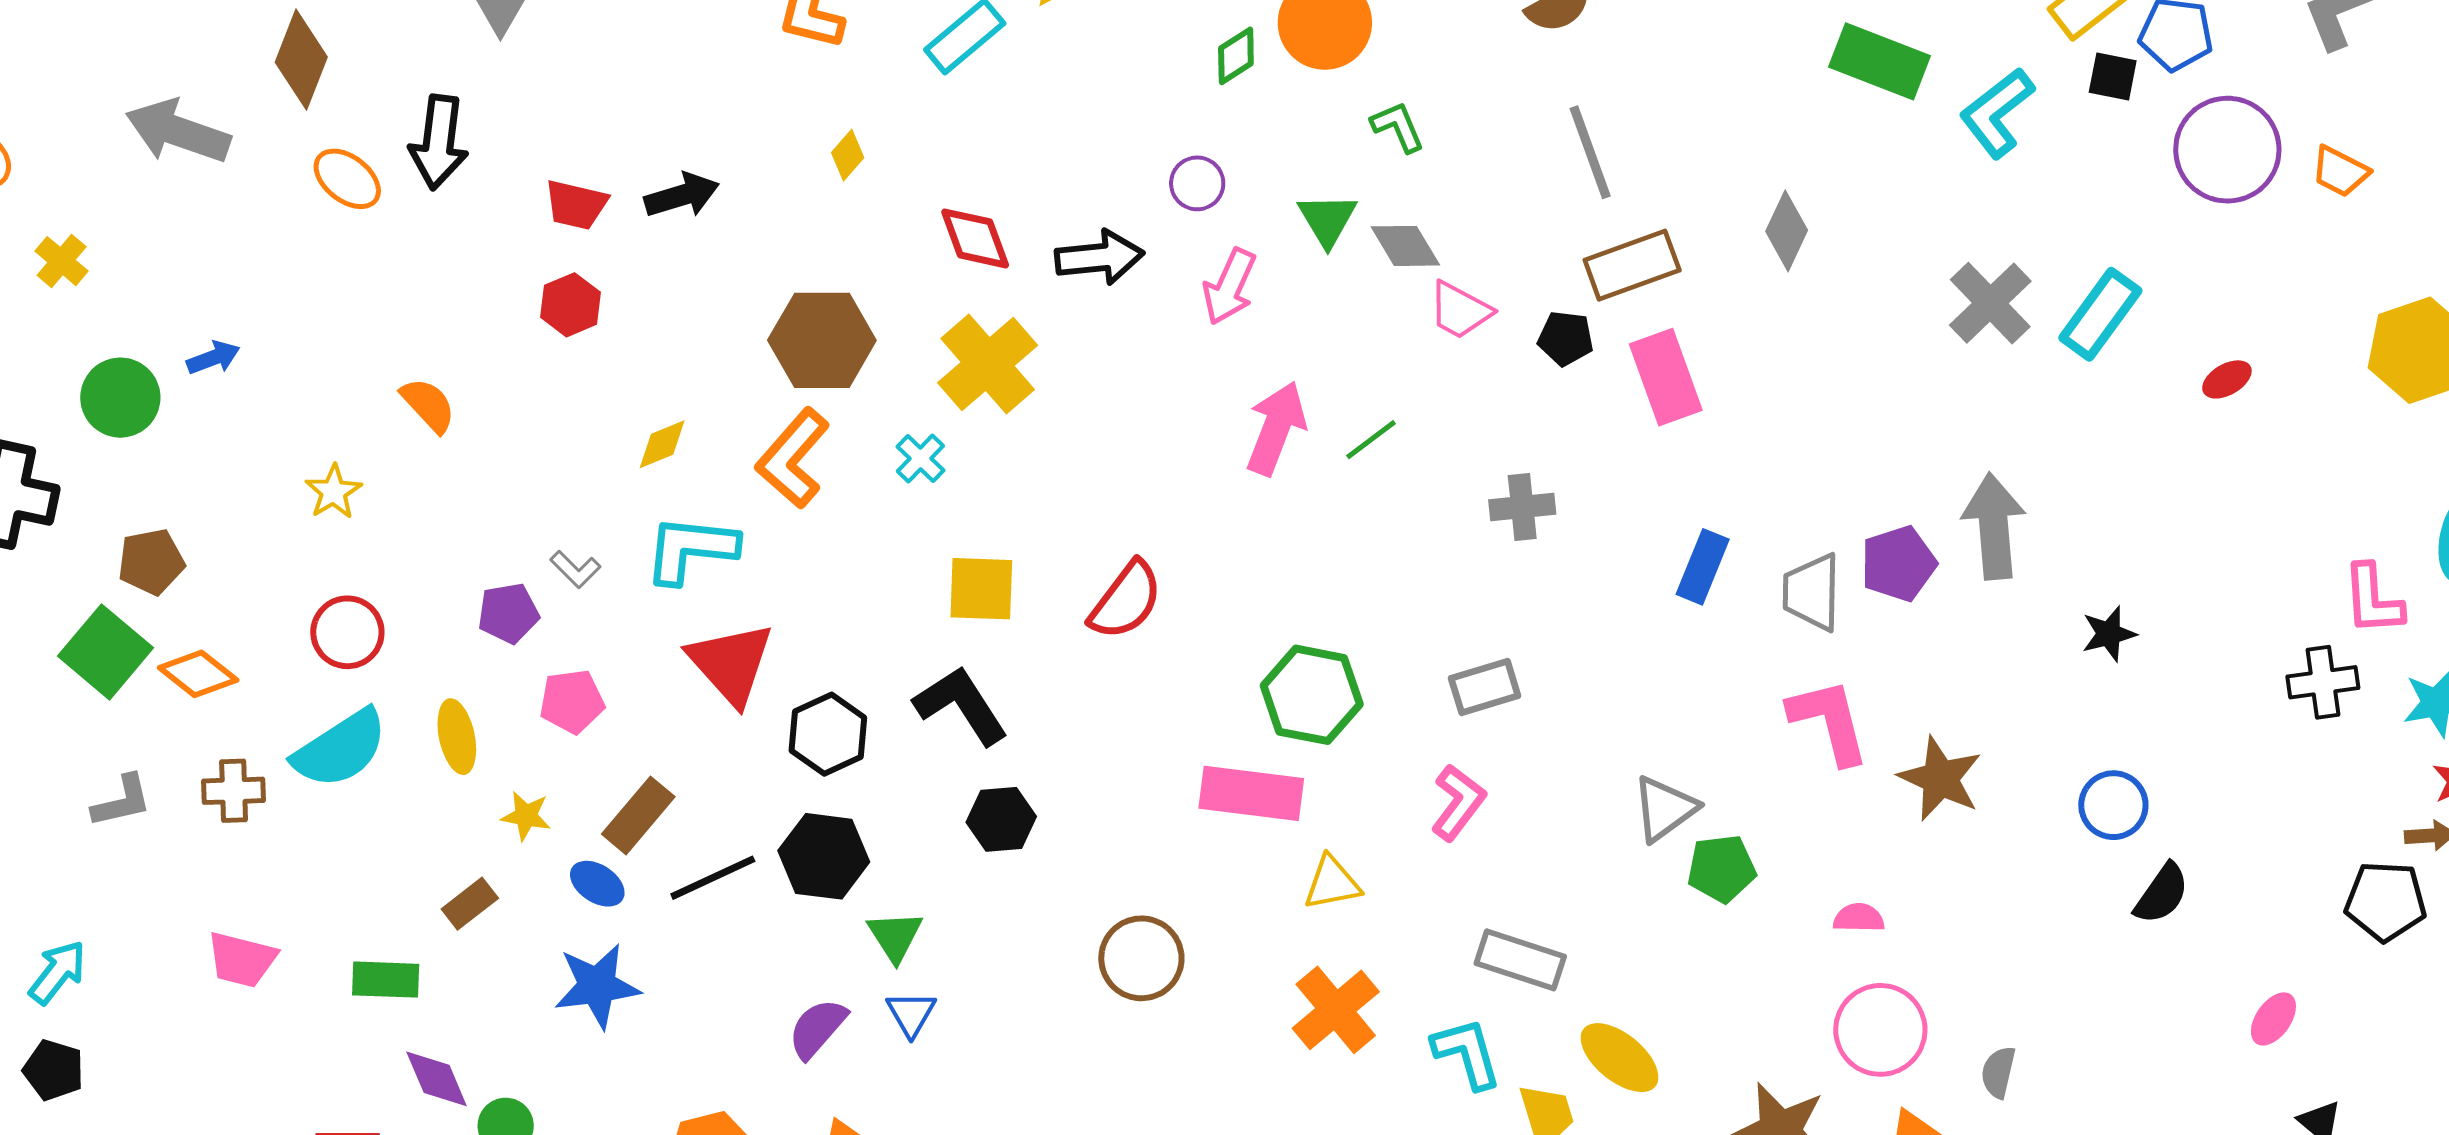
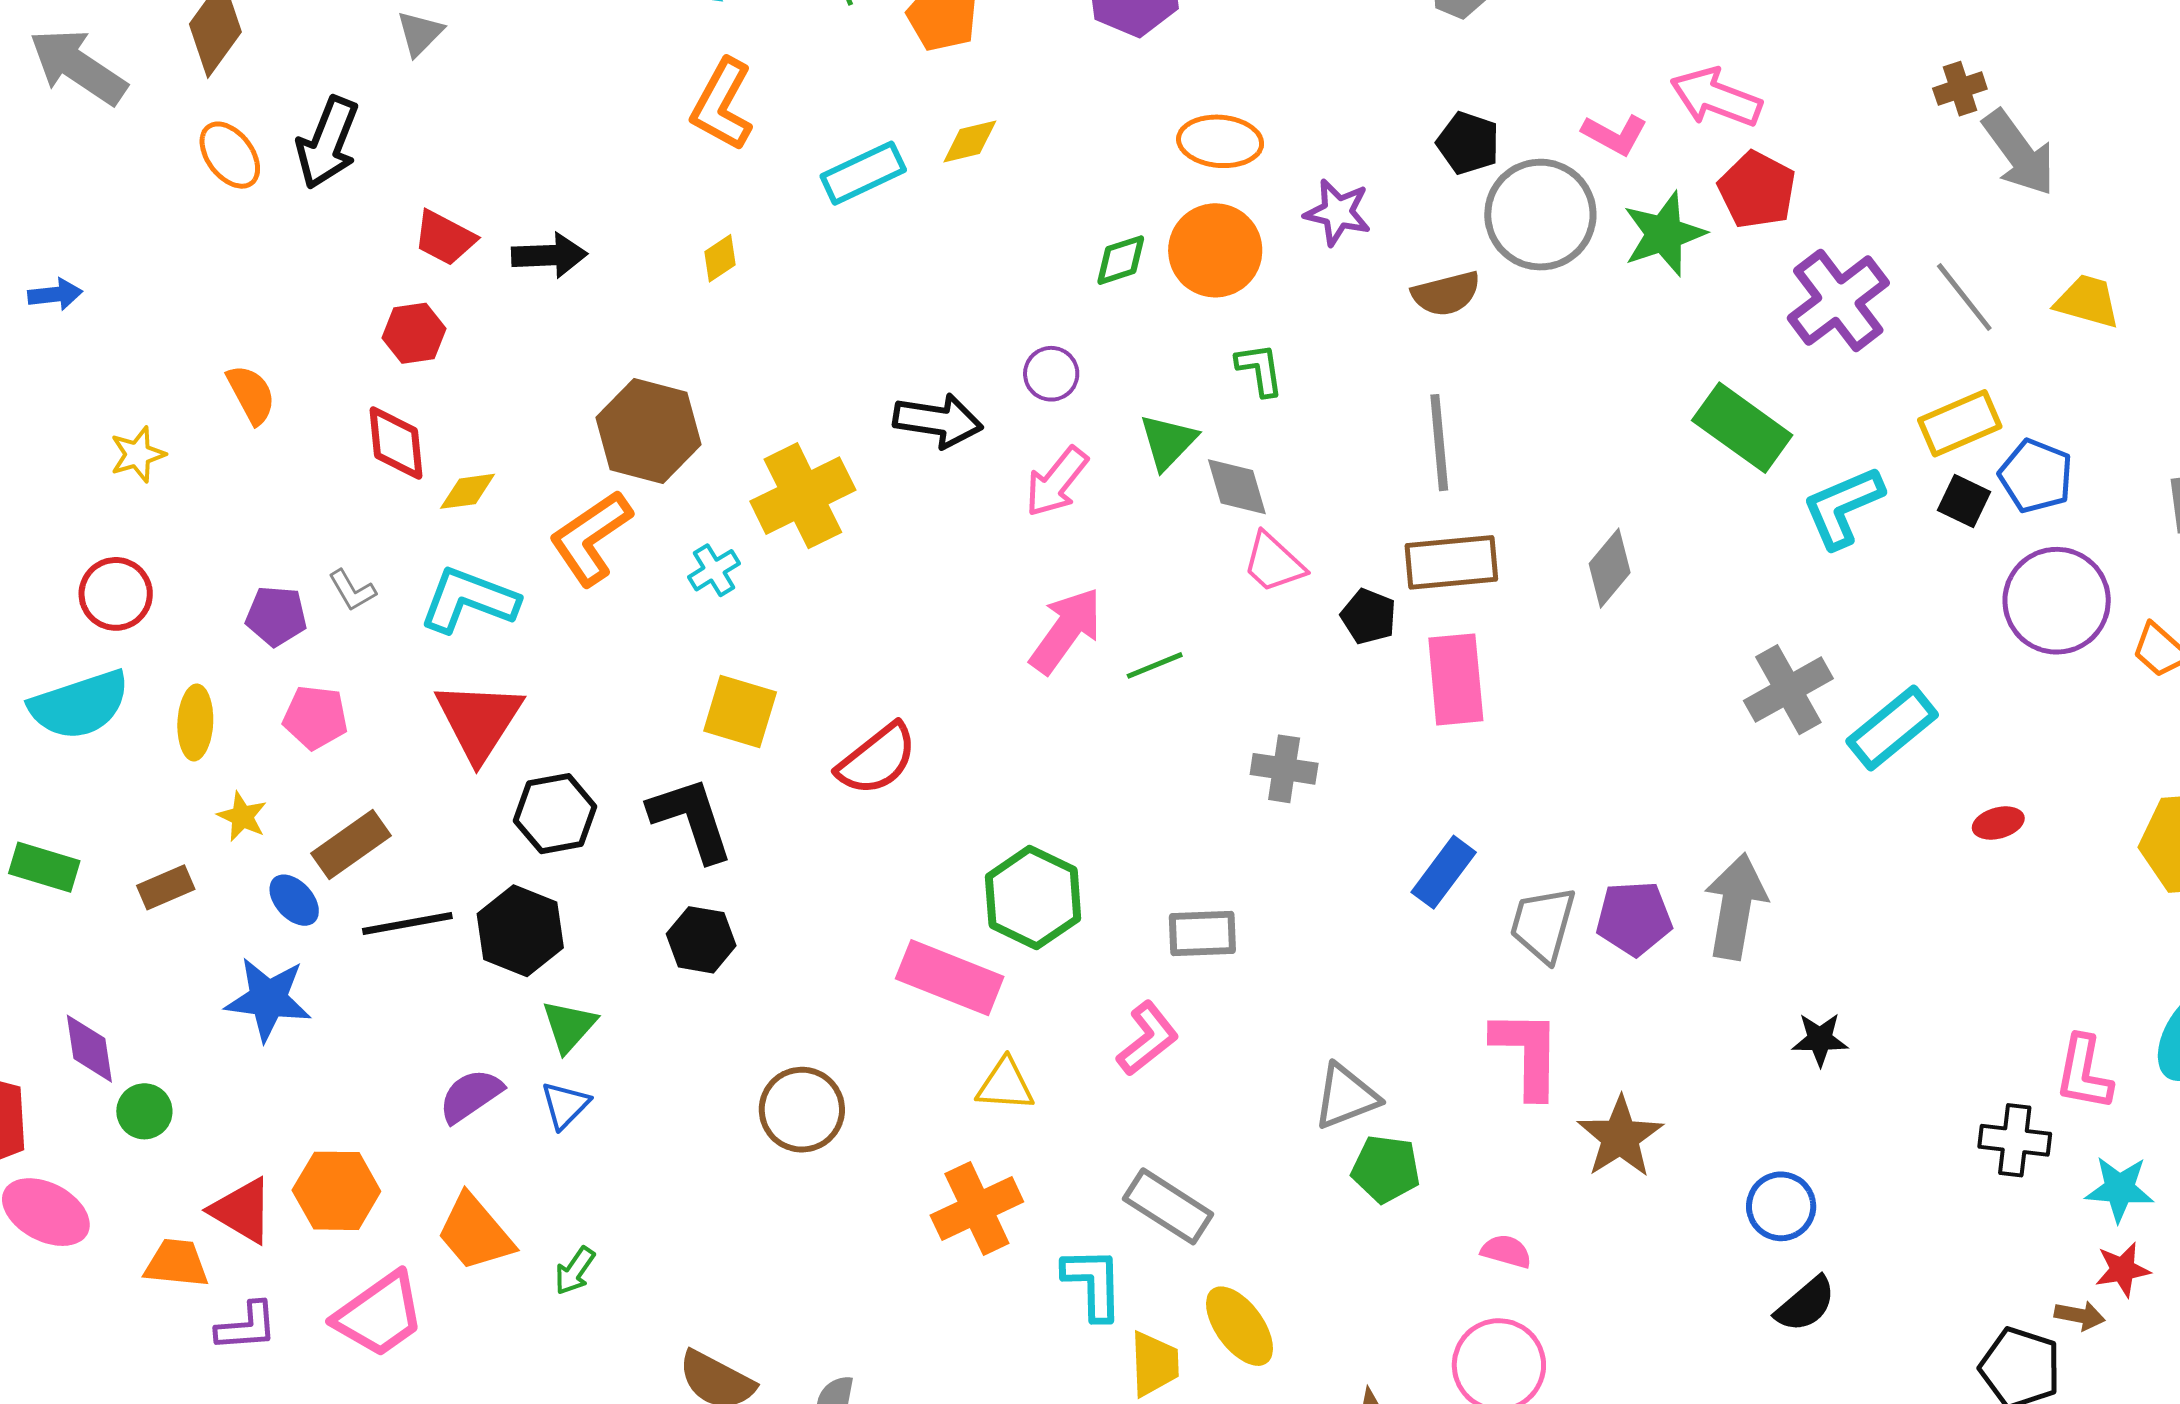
red diamond: (975, 238) -> (396, 443), moved
green rectangle: (386, 980) -> (44, 867), moved

